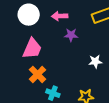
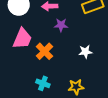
orange cross: (38, 74) -> (44, 51), moved

